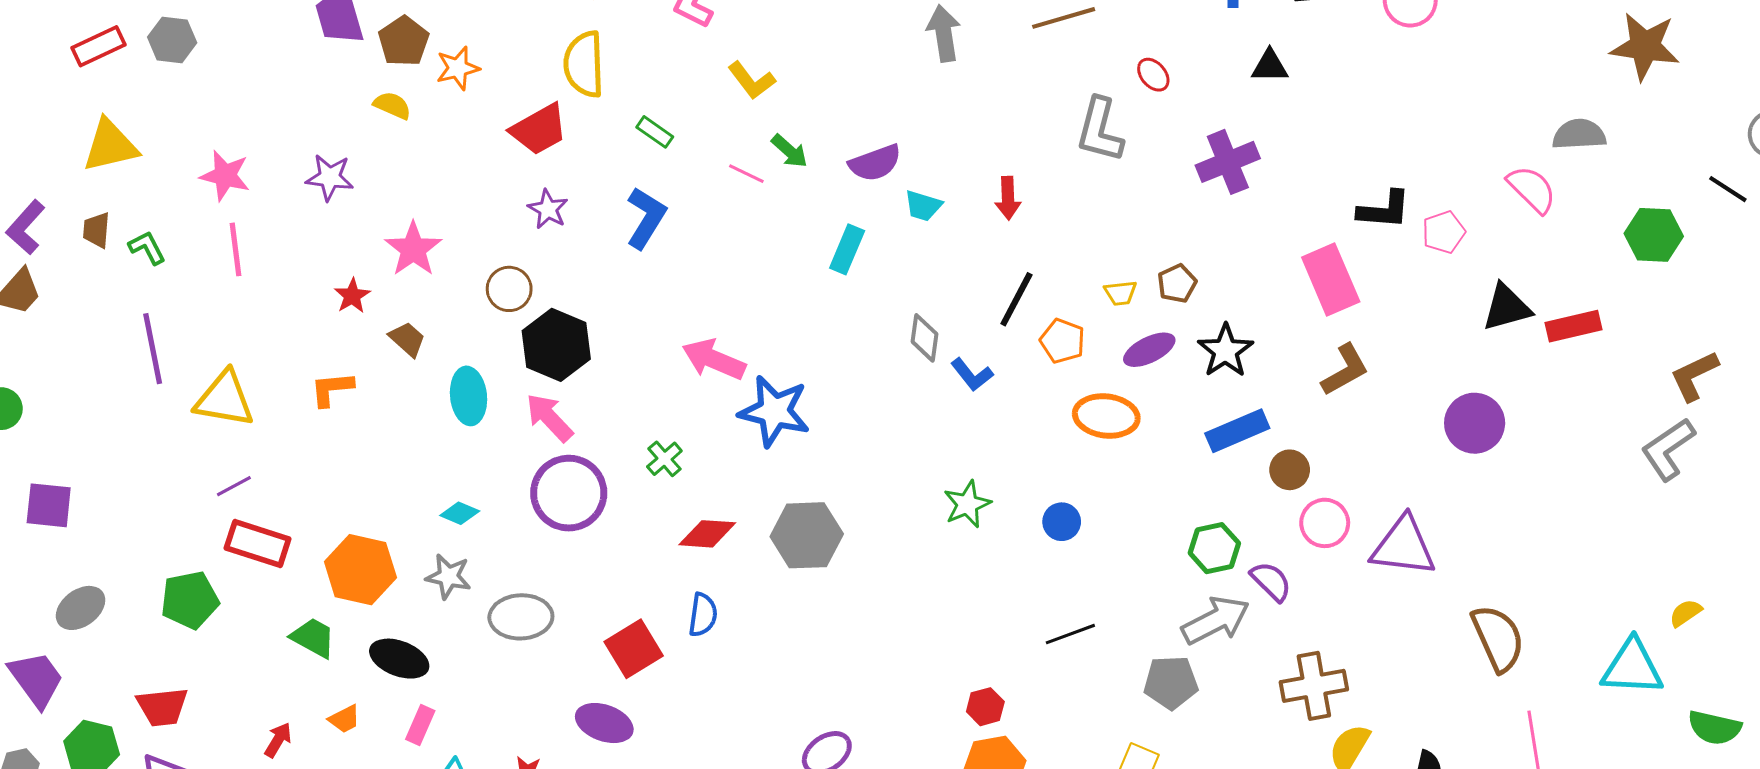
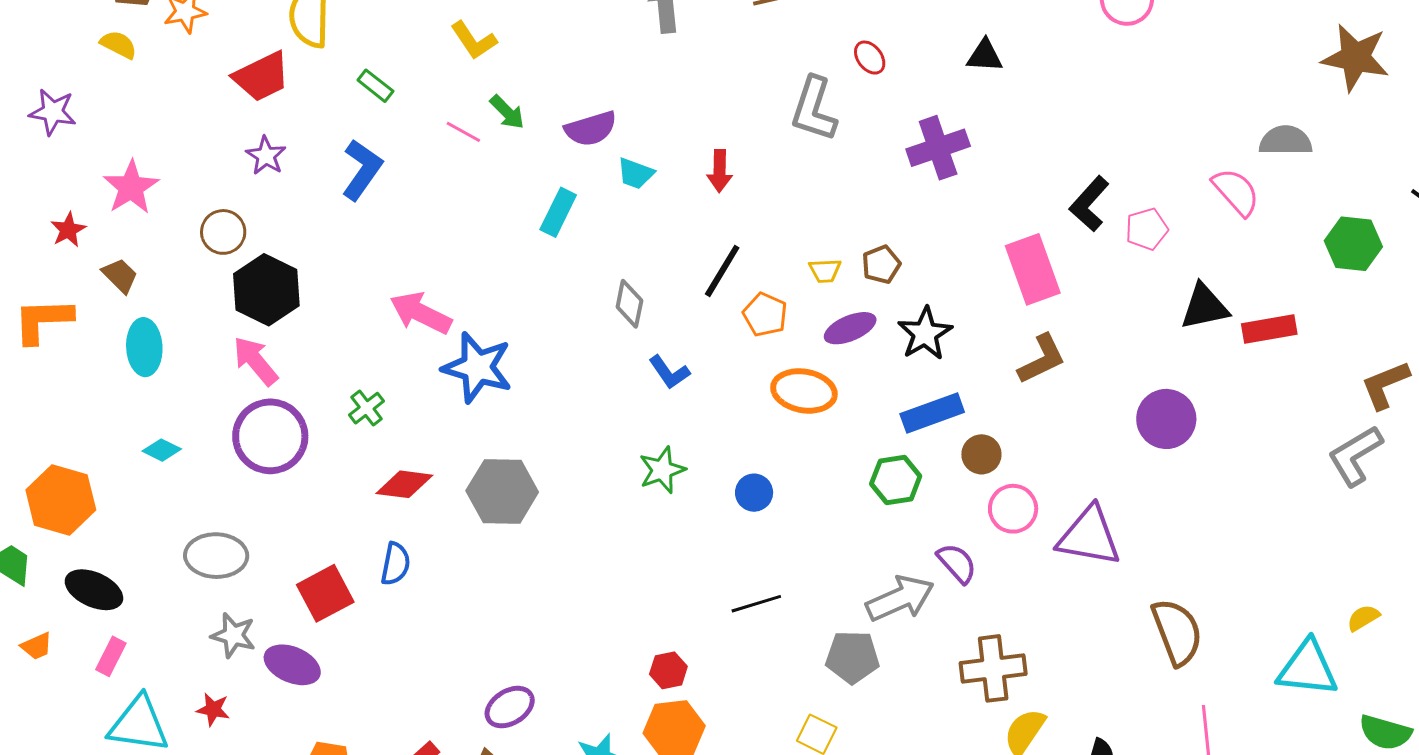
black L-shape: (1384, 210) -> (1089, 204), turned 124
blue L-shape: (972, 375) -> (669, 372), moved
orange L-shape: (332, 389) -> (43, 320), size x1.4
cyan ellipse: (469, 396) -> (144, 347), moved
green hexagon: (1214, 548) -> (896, 480), moved
gray star: (448, 577) -> (233, 635), moved

